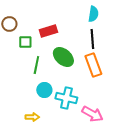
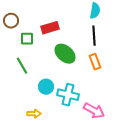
green line: (36, 65) -> (22, 66), moved, turned -42
orange rectangle: (93, 65) -> (95, 62), size x0.7

